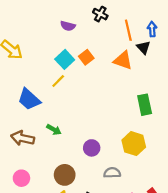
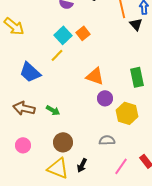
orange triangle: (123, 60) -> (95, 76), moved
green arrow: (54, 130) -> (53, 110), moved
purple circle: (92, 148) -> (105, 98), moved

